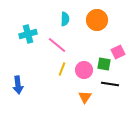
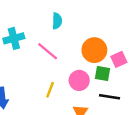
orange circle: (97, 20) -> (94, 50), moved
yellow line: (62, 69) -> (50, 90), moved

